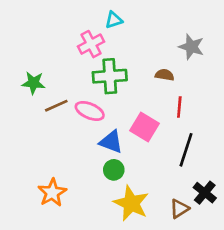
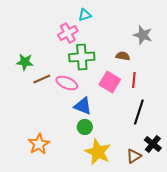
pink square: (145, 127) -> (110, 82), moved

